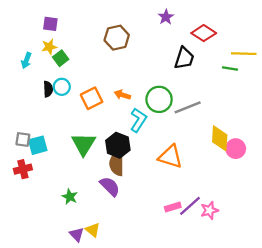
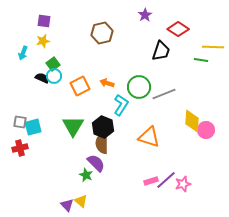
green square: (61, 58) -> (53, 64), moved
black semicircle: (48, 89) -> (42, 78), turned -64
green star: (70, 197) -> (86, 175), moved

